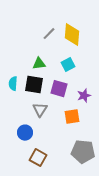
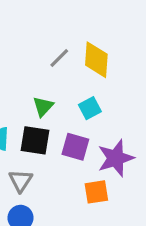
green triangle: (39, 64) -> (43, 106), turned -40
purple star: (84, 96) -> (116, 158), size x1.6
gray triangle: (40, 110) -> (21, 181), moved

